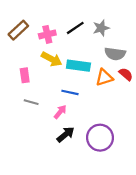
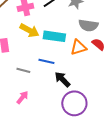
gray line: (31, 102) -> (23, 70), moved
pink arrow: (60, 112) -> (22, 97), moved
black arrow: (66, 134) -> (62, 79), moved, turned -96

